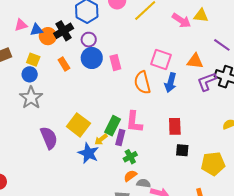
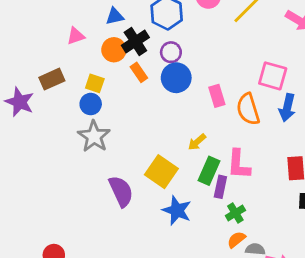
blue triangle: (36, 30) -> (115, 16), moved
pink rectangle: (115, 63) -> (217, 96), moved
orange rectangle: (64, 64) -> (139, 72), moved
yellow arrow: (101, 139) -> (197, 142), moved

